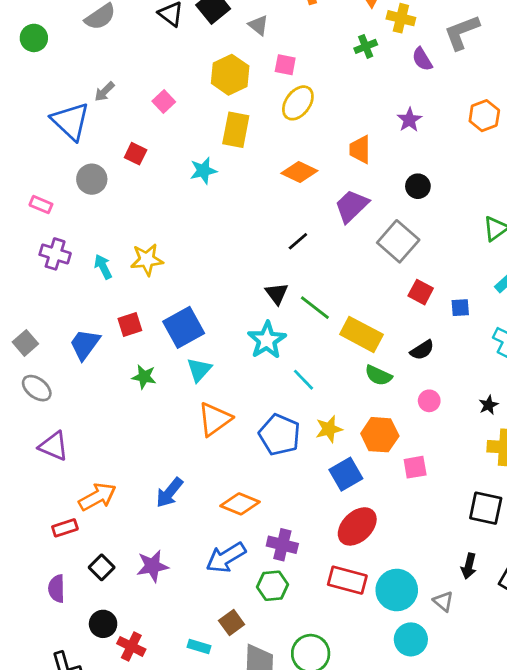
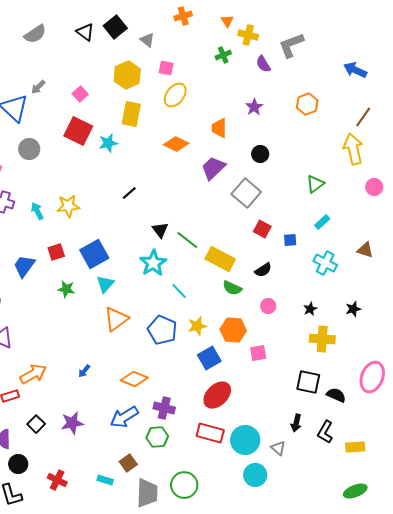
red square: (136, 154) -> (78, 131), moved, size x1.8
black line: (298, 241) -> (129, 193), moved
blue arrow: (169, 493) -> (84, 371), size x0.6
black circle: (103, 624) -> (18, 464), moved

